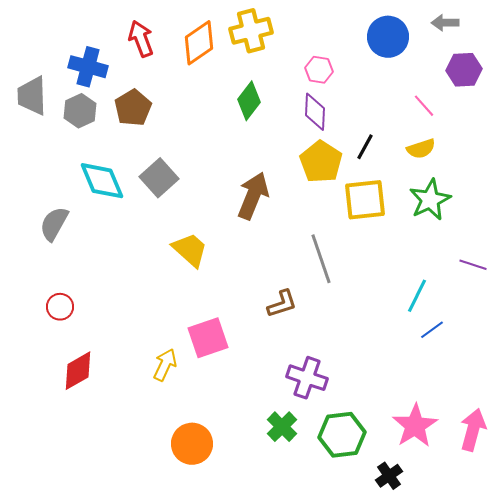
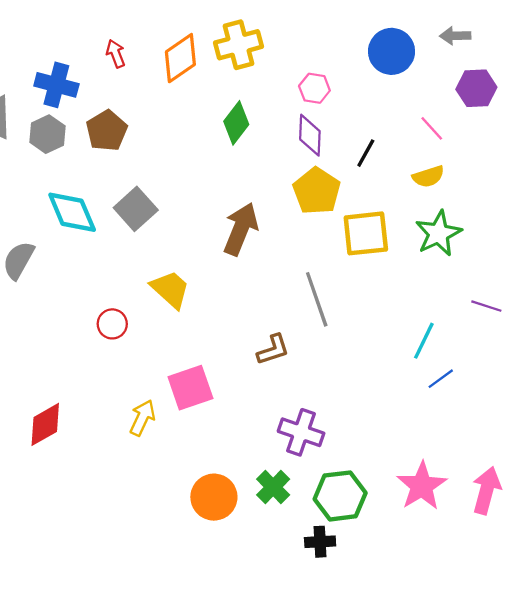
red arrow: (141, 39) -> (116, 54), size x0.7
black line: (365, 147) -> (366, 153), moved
red circle: (60, 307) -> (112, 324), moved
orange circle: (192, 444) -> (214, 497), moved
black cross: (389, 476) -> (320, 542), moved, turned 32

